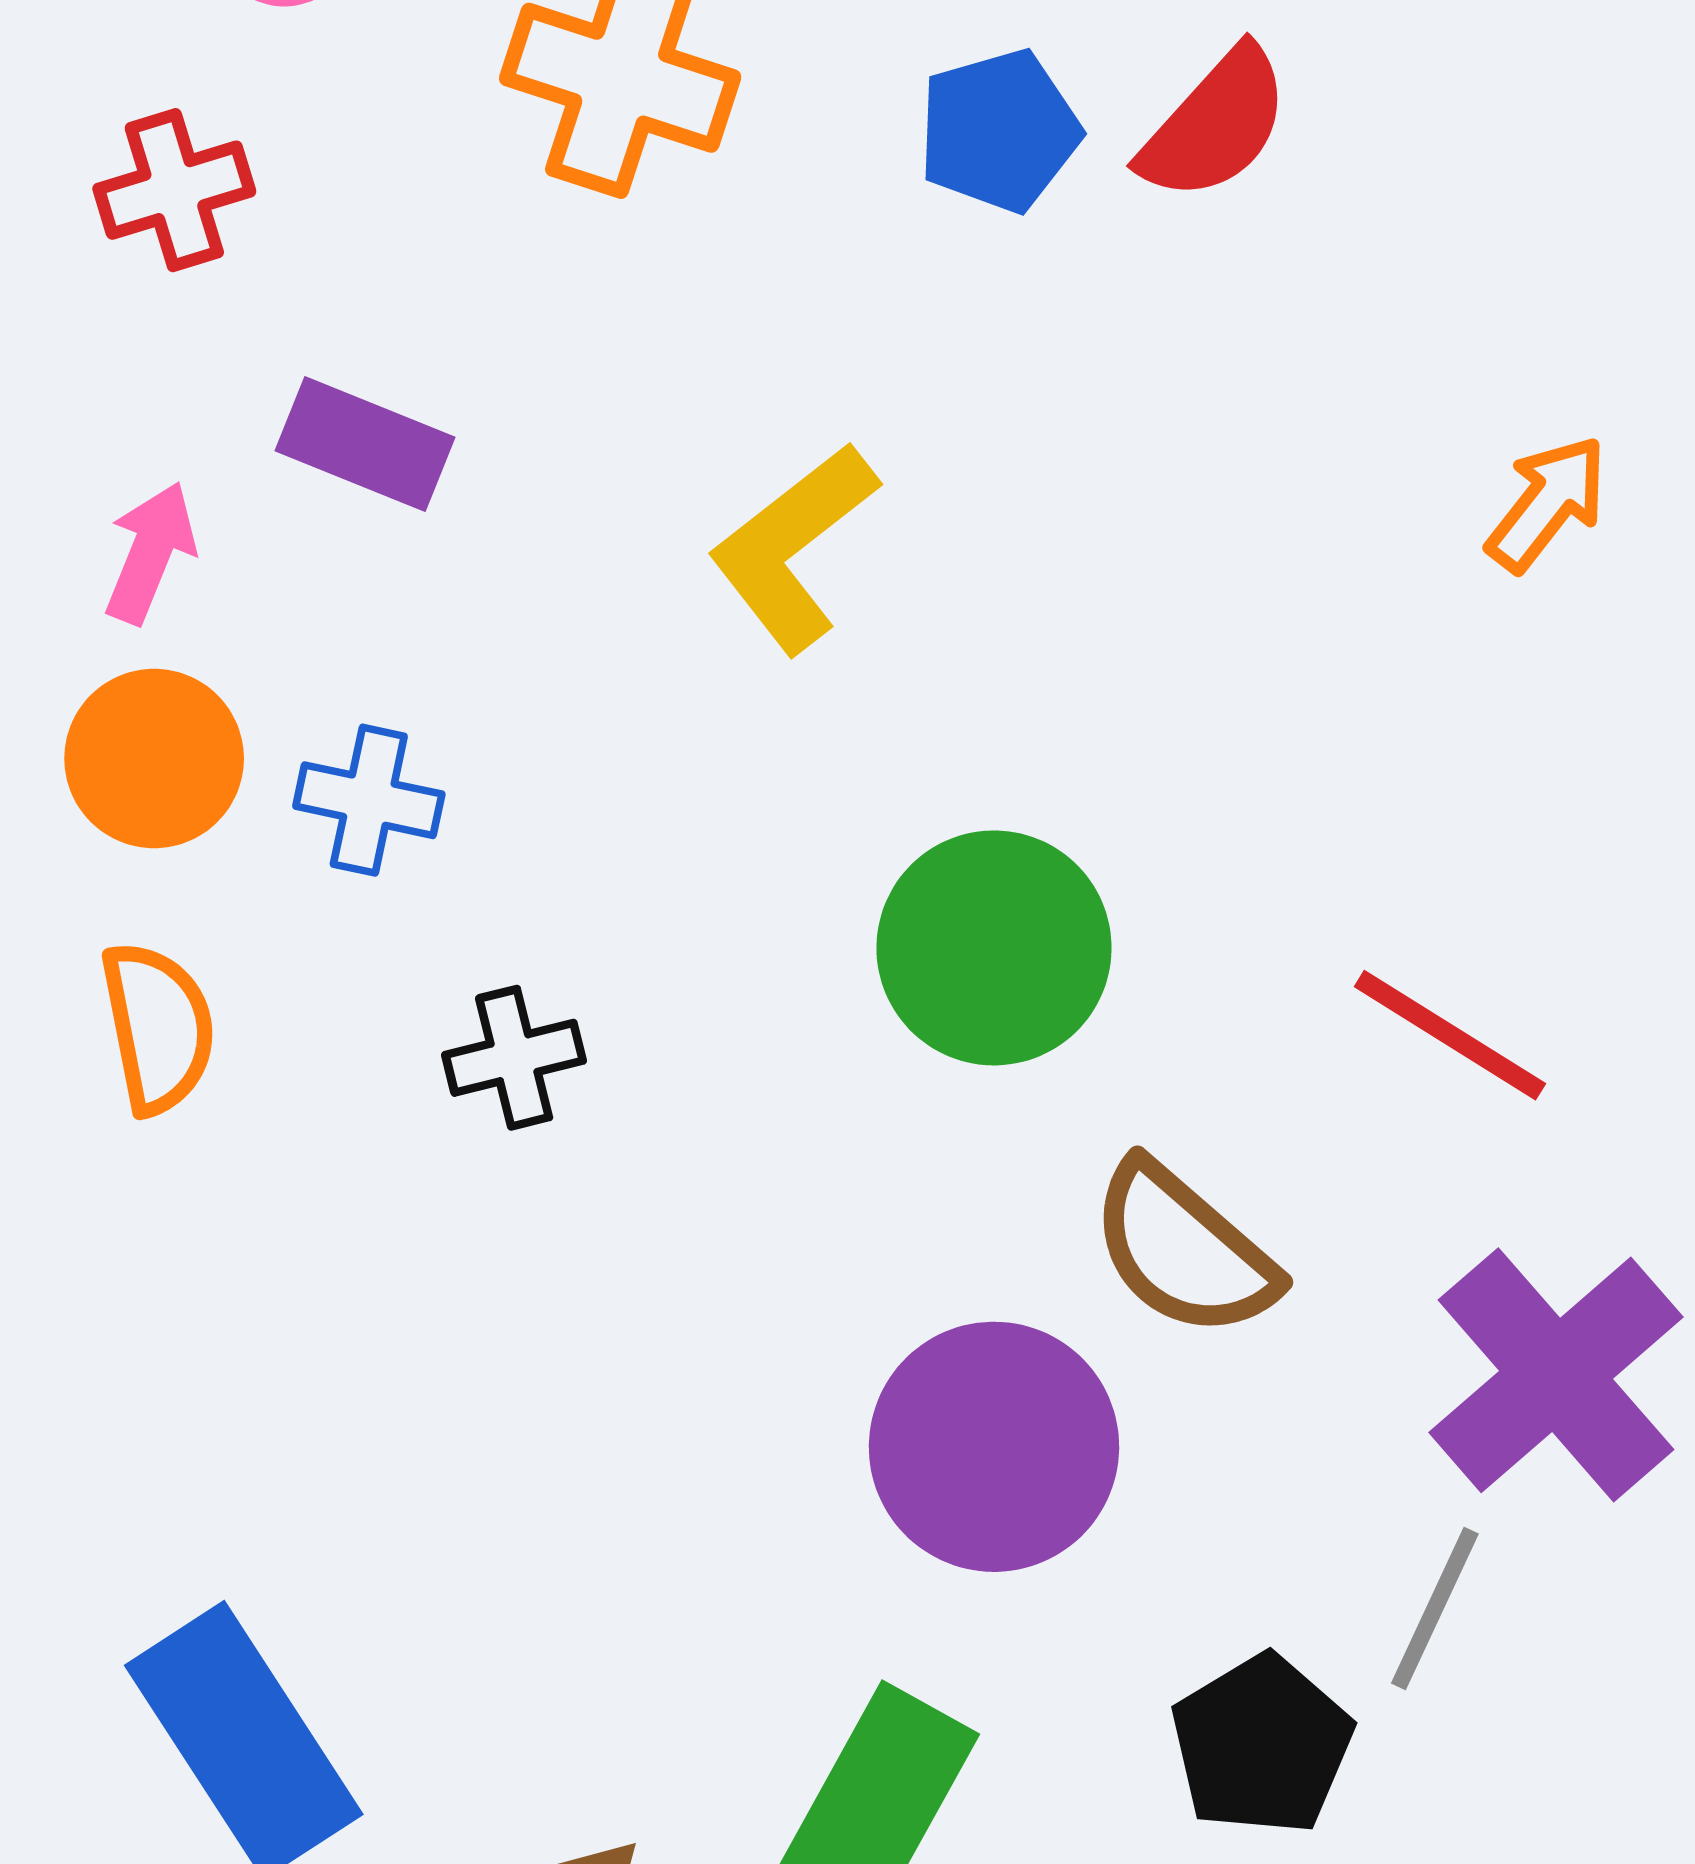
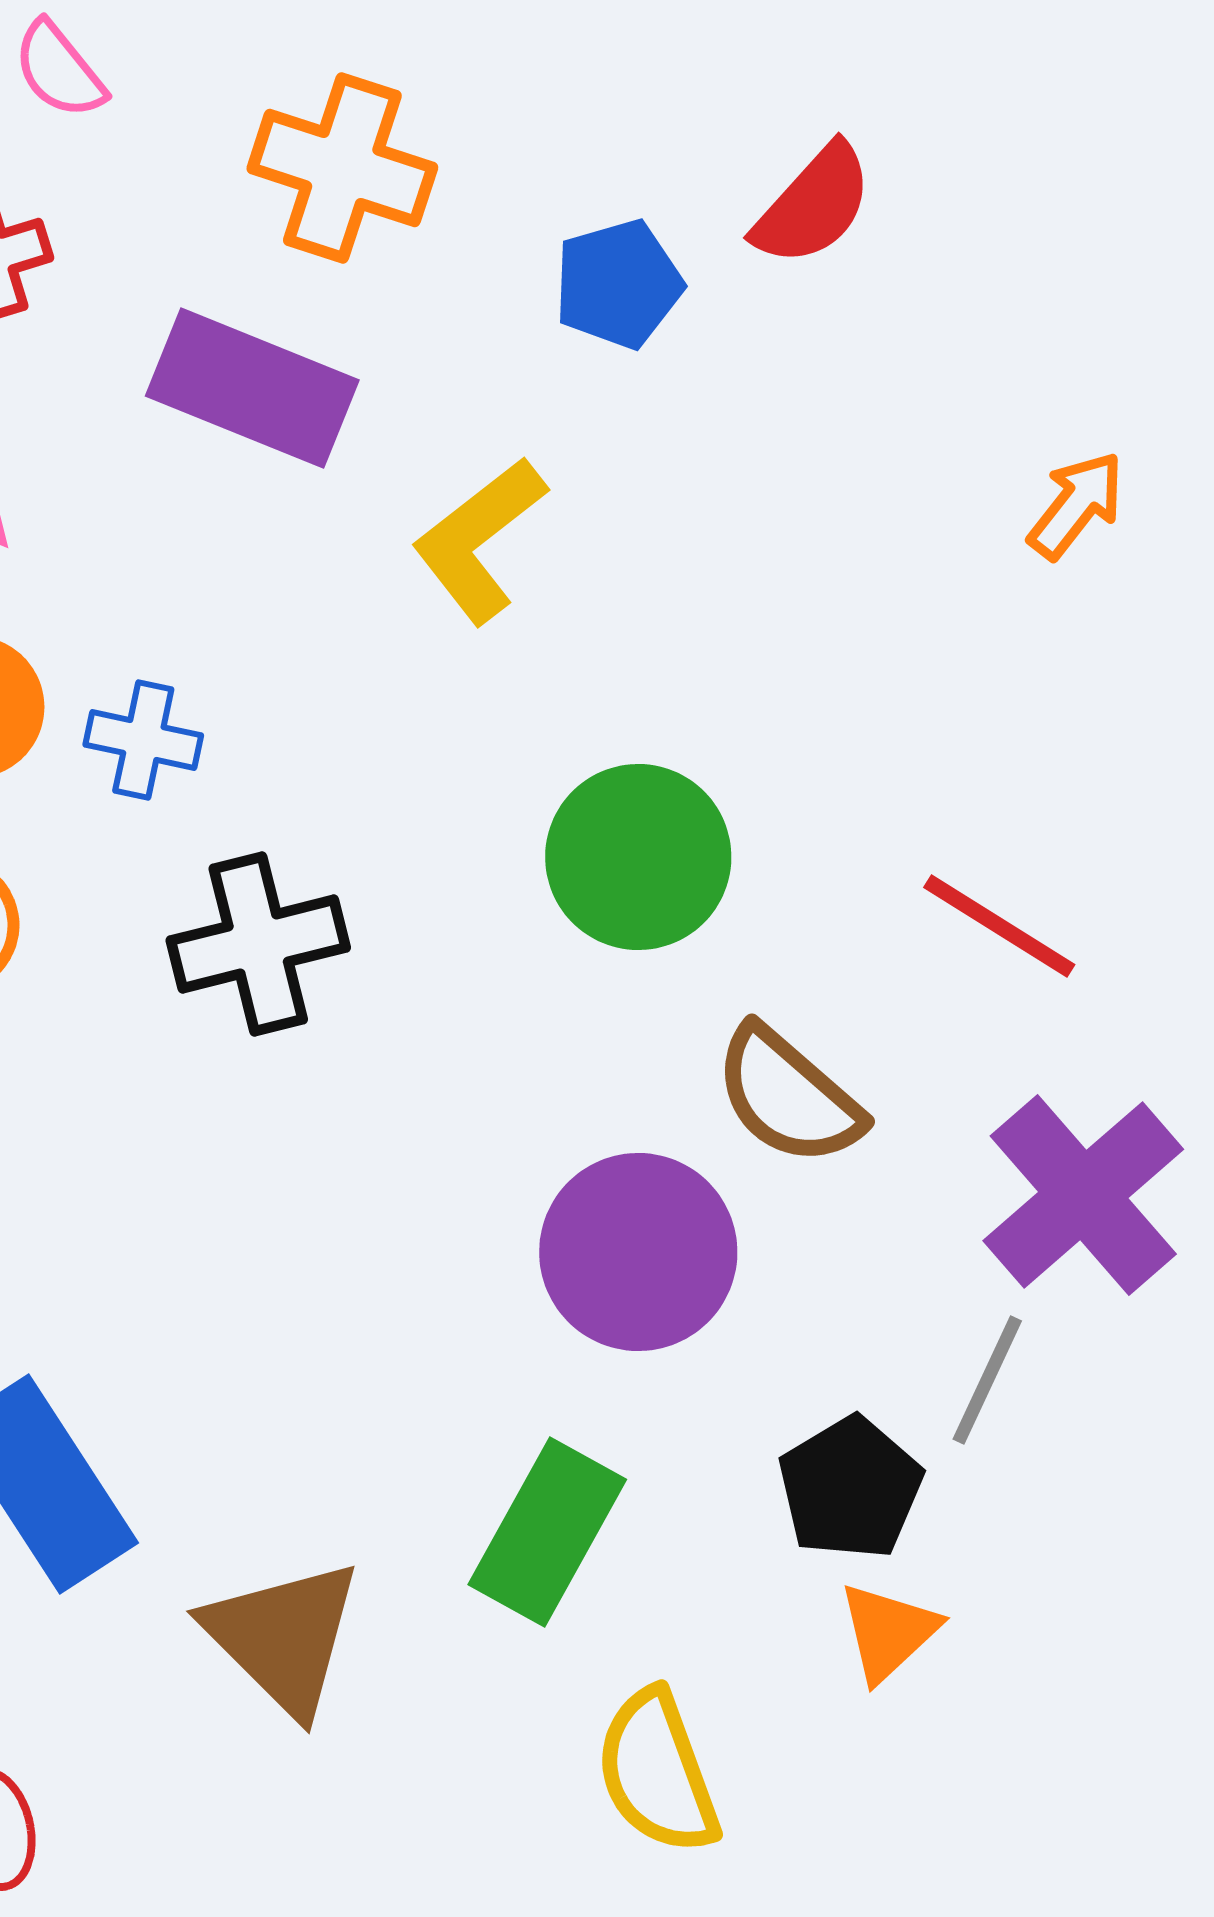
blue pentagon: (999, 131) -> (618, 284), moved
purple rectangle: (365, 444) -> (252, 388), moved, size x1.5
black cross: (514, 1058) -> (258, 944), size x1.6

